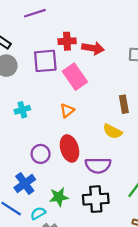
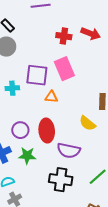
red arrow: (93, 48) -> (91, 34), moved
purple square: (45, 61) -> (37, 75), moved
orange triangle: (67, 111) -> (51, 97), turned 32
green star: (59, 197) -> (27, 156), moved

